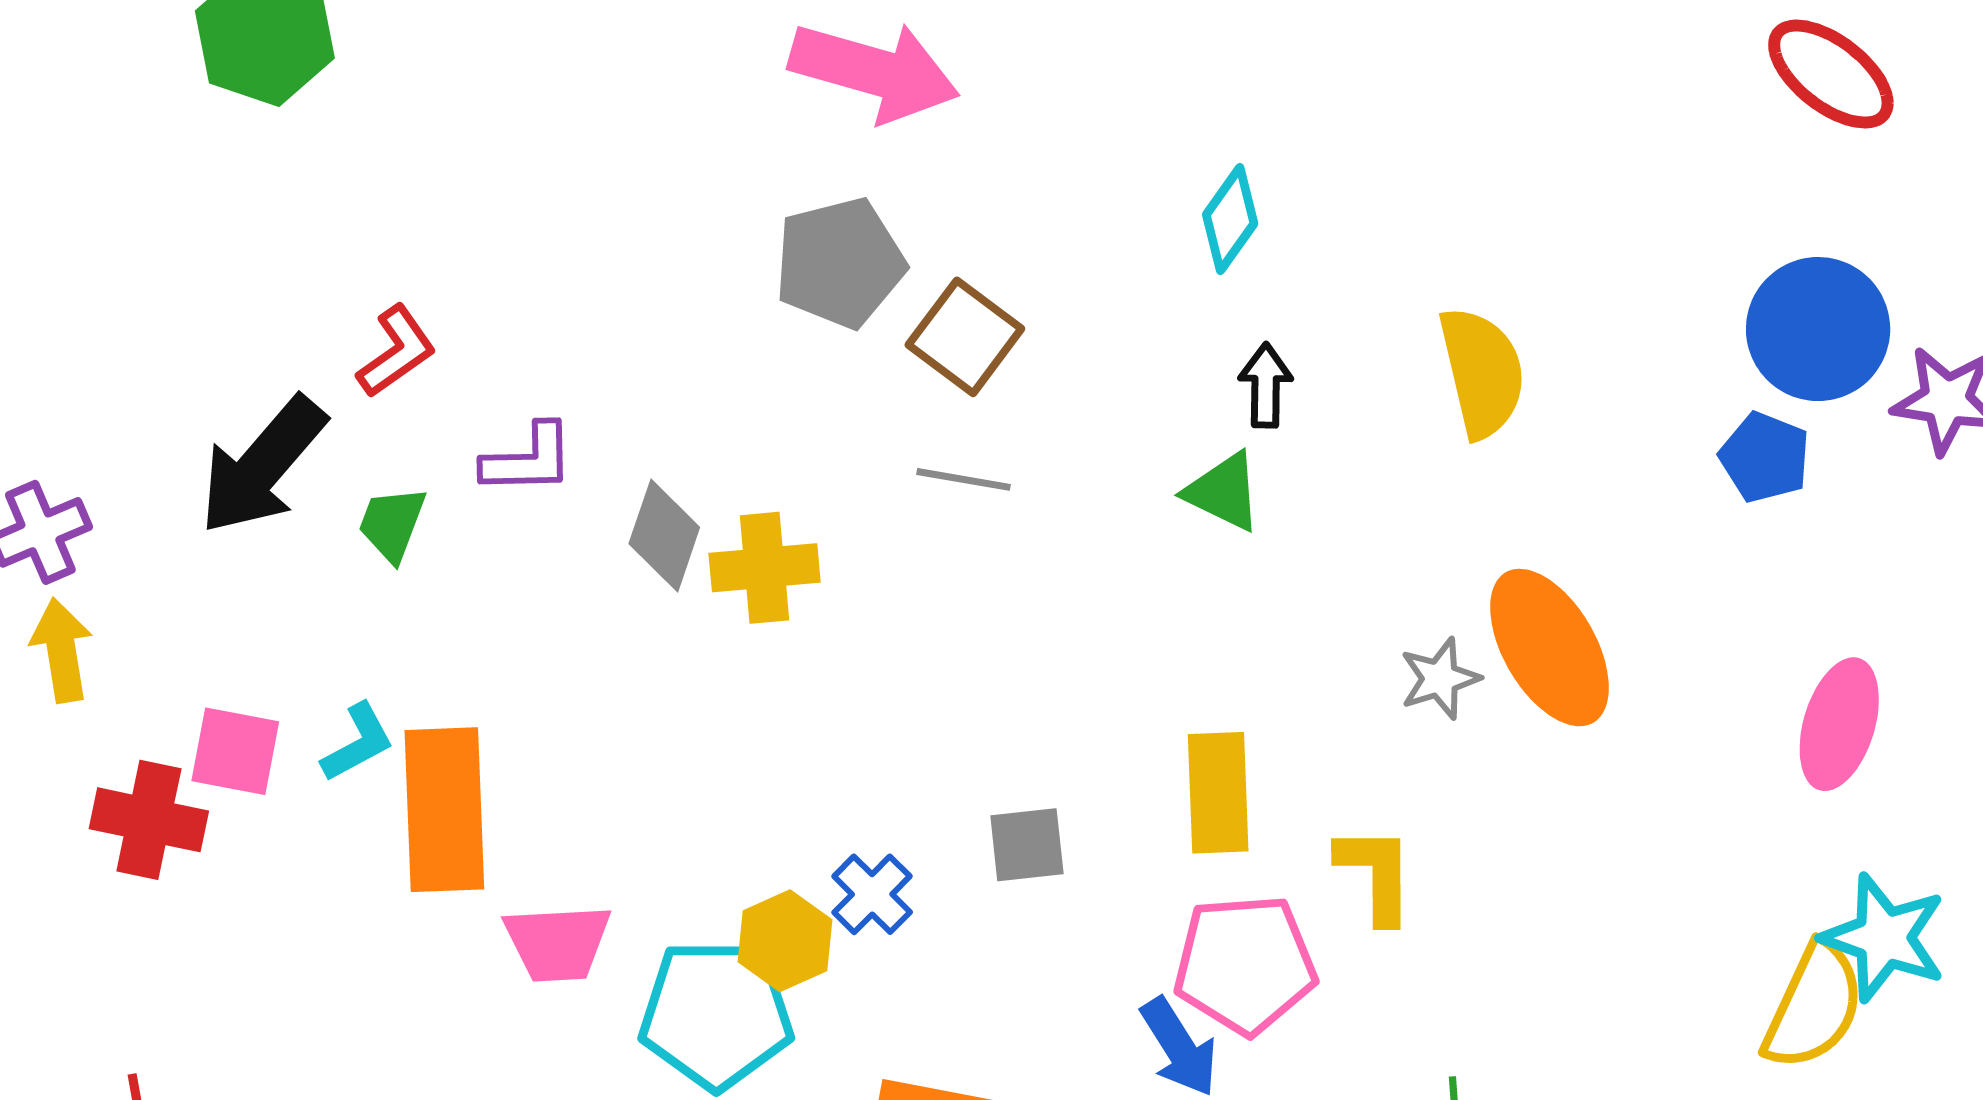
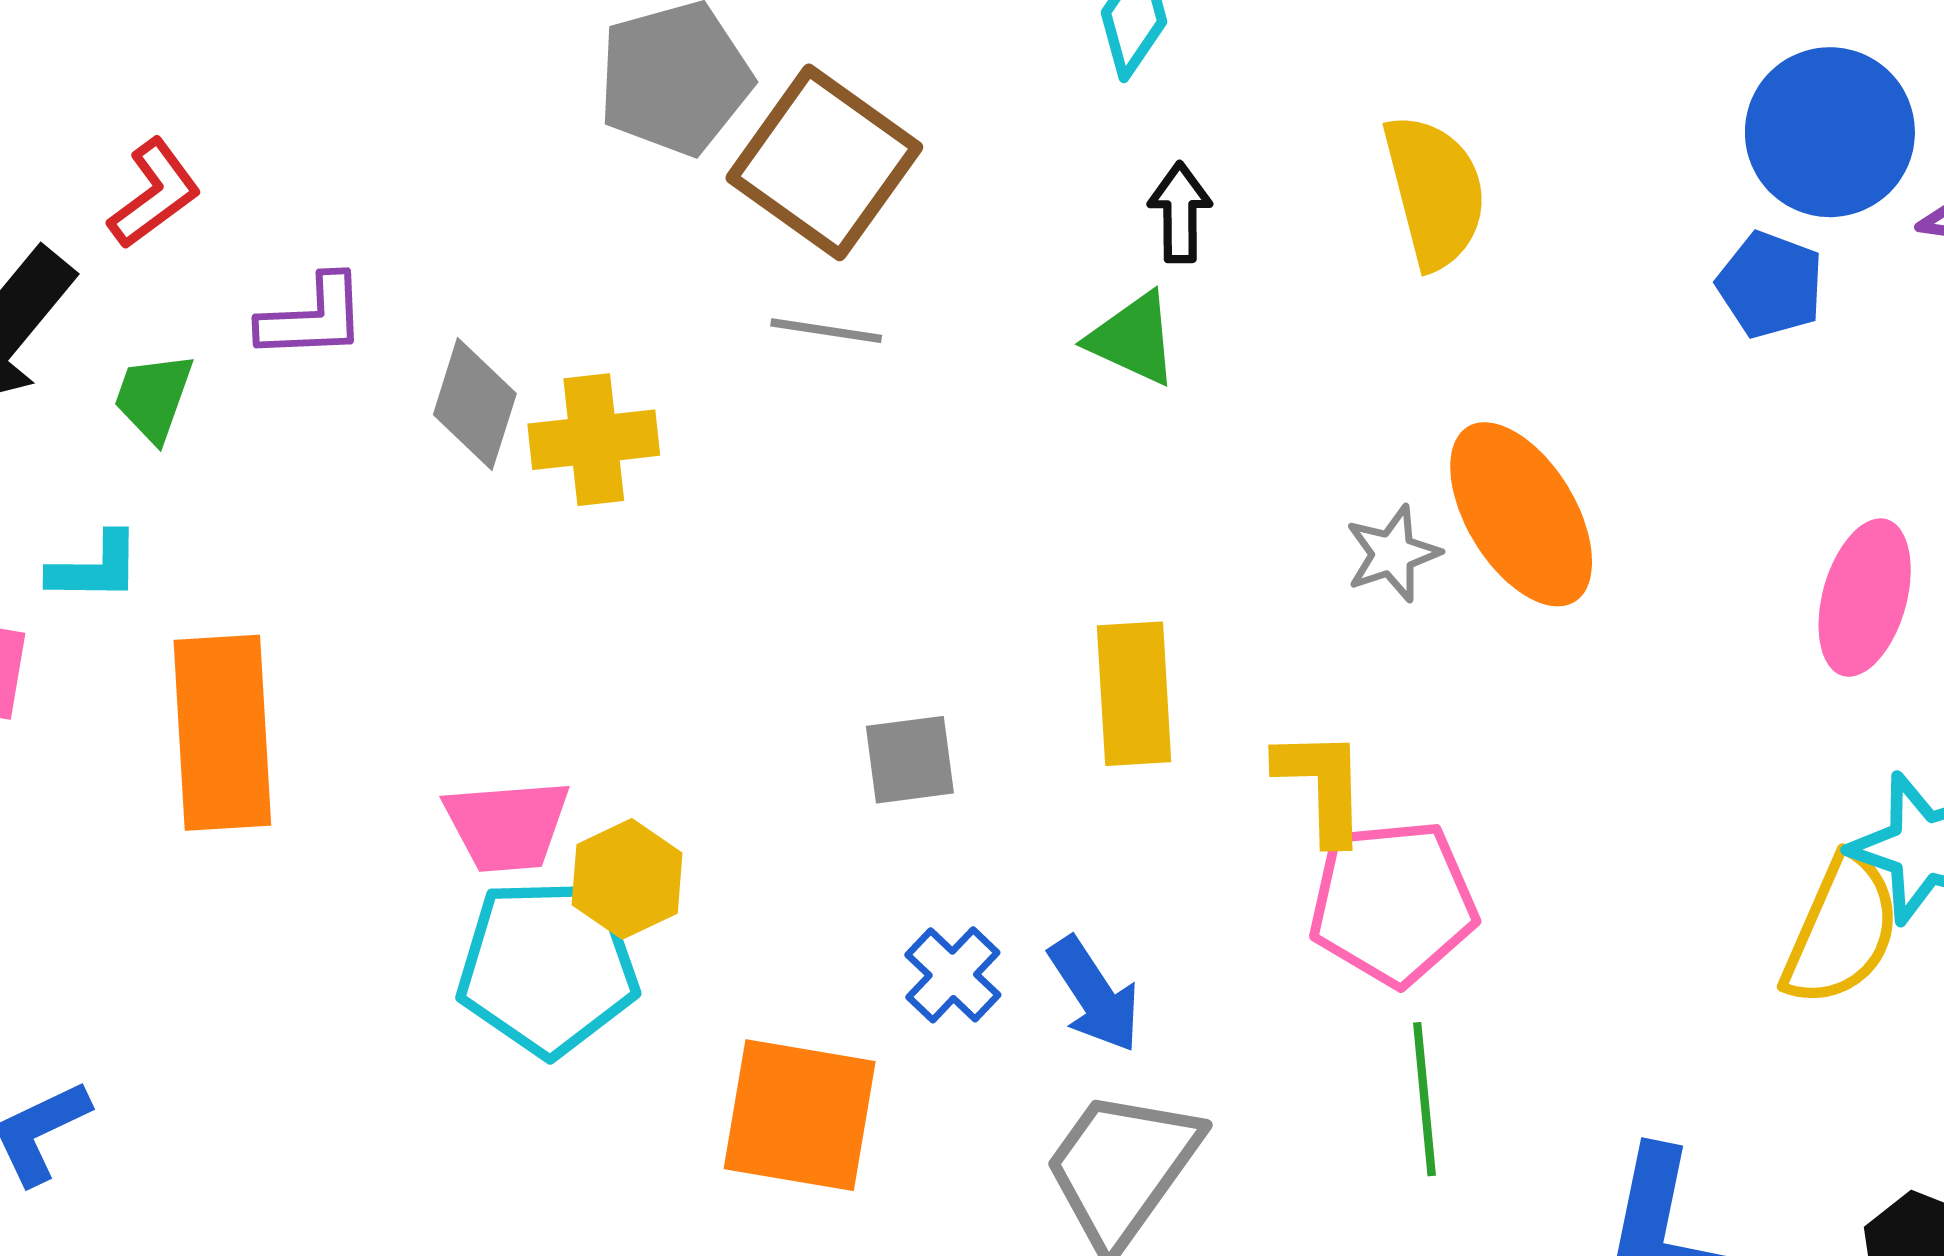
brown square: (965, 337) -> (824, 162), size x1.4
cyan L-shape: (358, 743) -> (95, 568), moved, turned 30
blue cross: (872, 894) -> (953, 975), moved
pink trapezoid: (558, 943) -> (507, 825), moved
pink pentagon: (1245, 964) -> (1393, 903), moved

